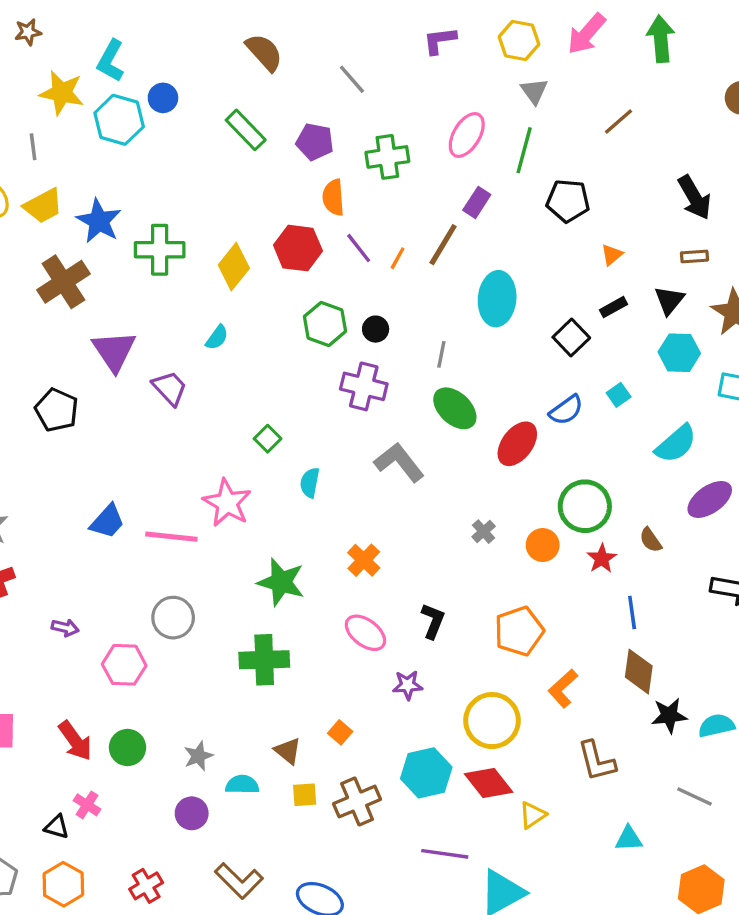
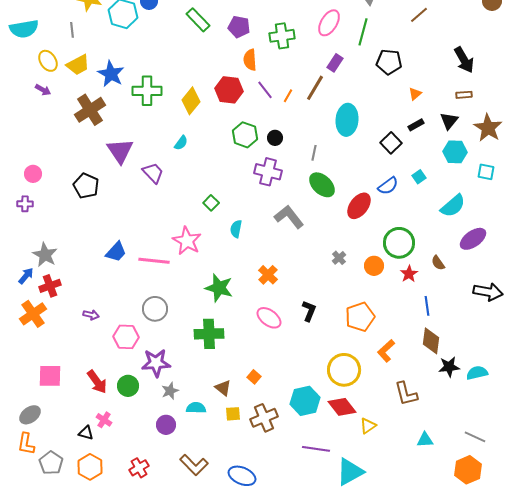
purple star: (408, 685) -> (156, 363), moved, size x1.6
gray line: (694, 796) -> (475, 437), moved

